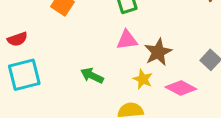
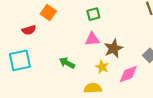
red semicircle: (17, 39) -> (29, 30), moved
pink diamond: (181, 88) -> (128, 74), turned -50

